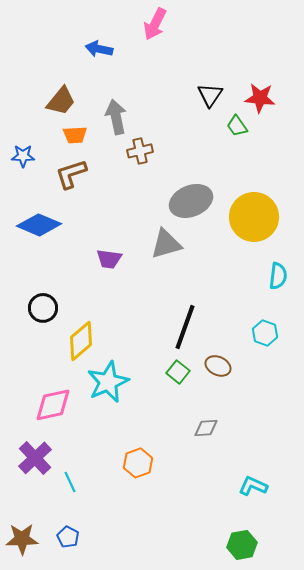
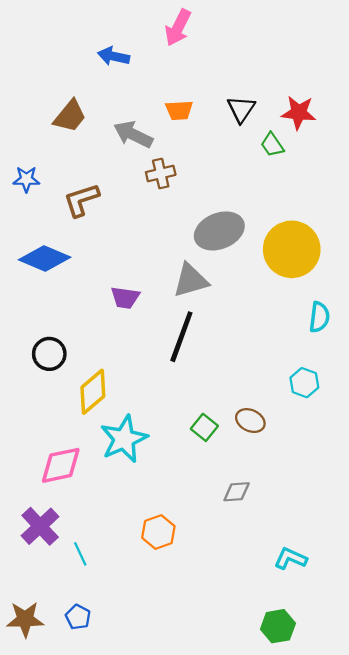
gray arrow: (116, 117) -> (133, 134), turned -52
orange trapezoid: (75, 135) -> (179, 110), moved
black line: (185, 327) -> (181, 337), moved

